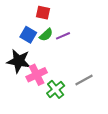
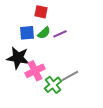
blue square: (28, 35) -> (27, 33), turned -35
gray line: (84, 80) -> (70, 76), moved

